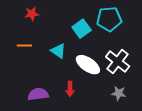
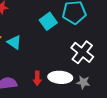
cyan triangle: (58, 51) -> (14, 42), moved
white ellipse: (88, 65) -> (60, 77), moved, turned -30

